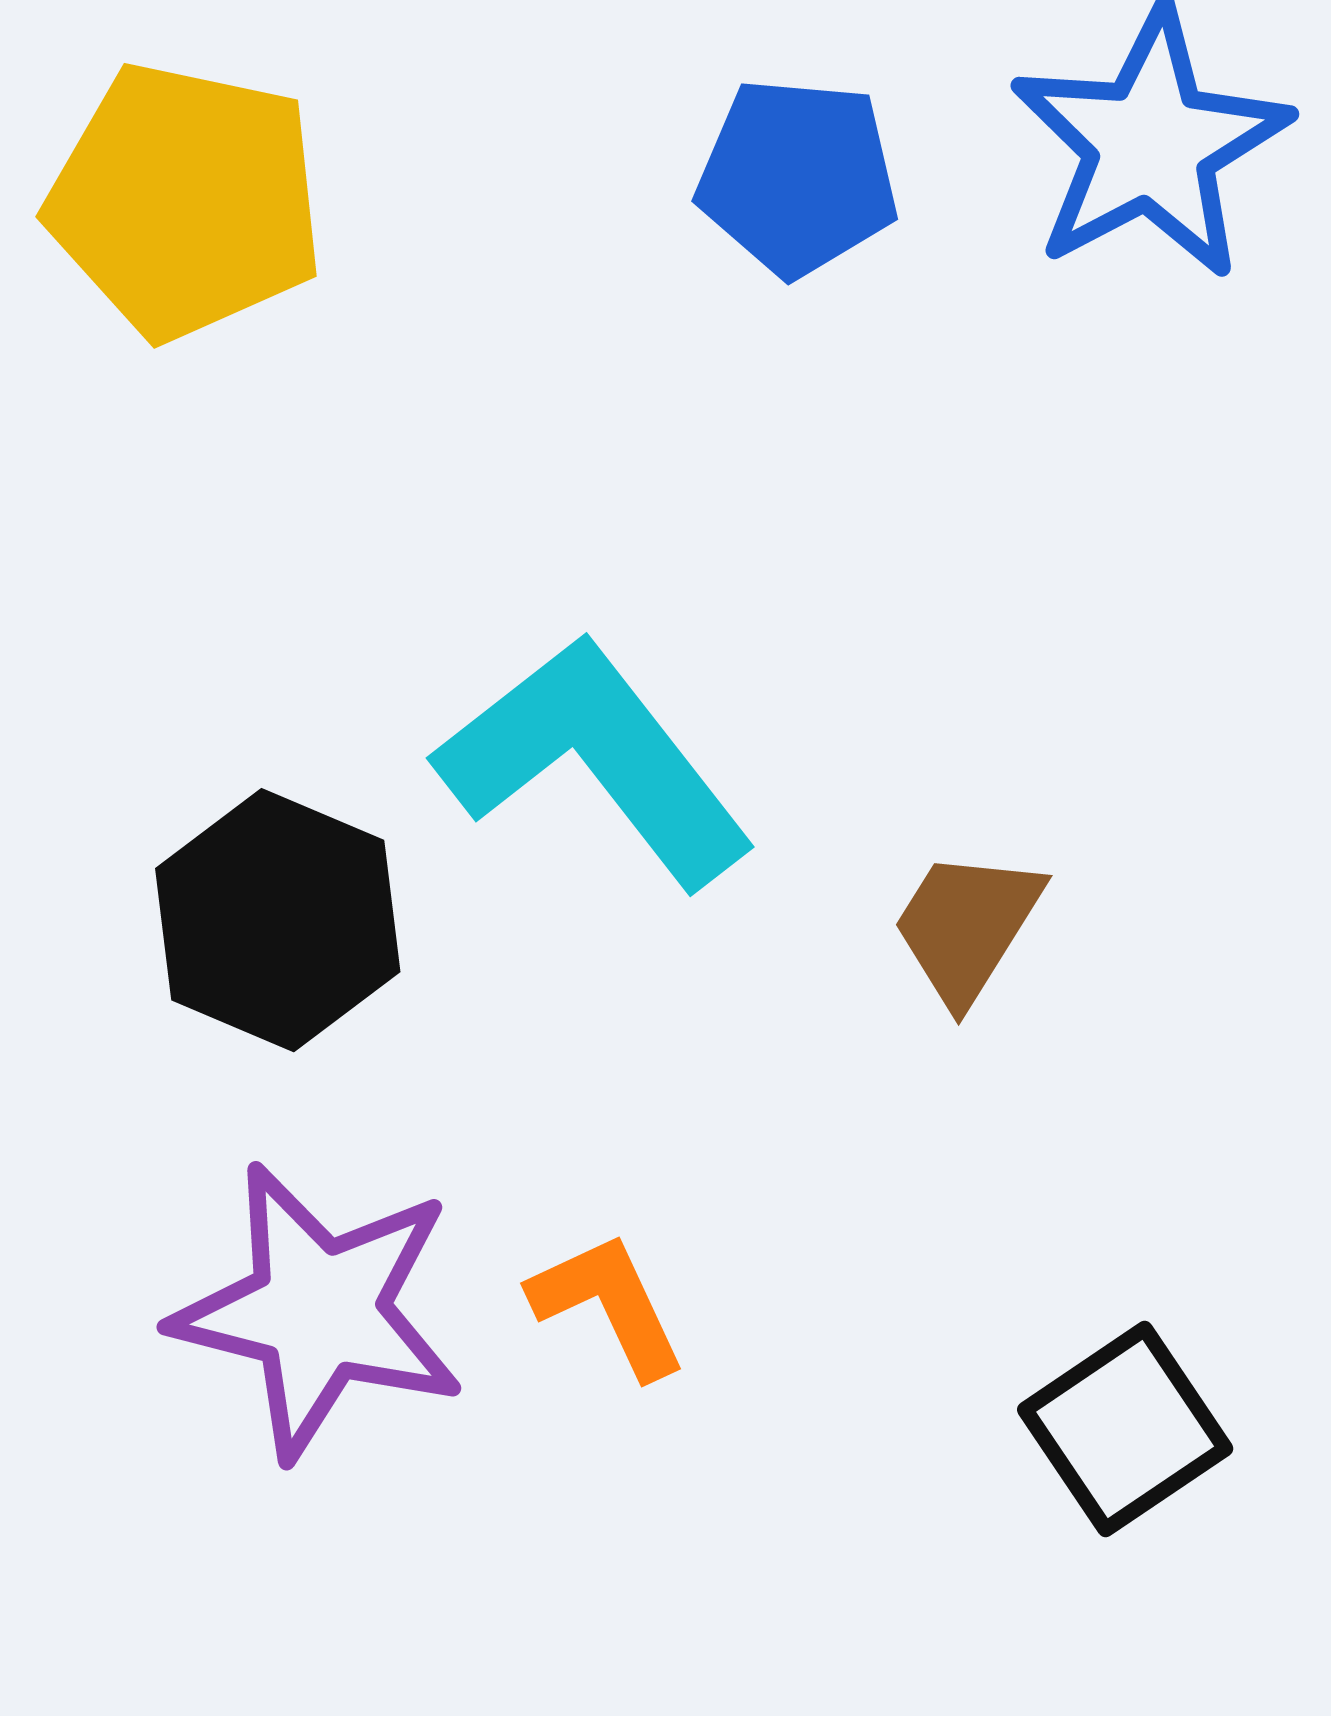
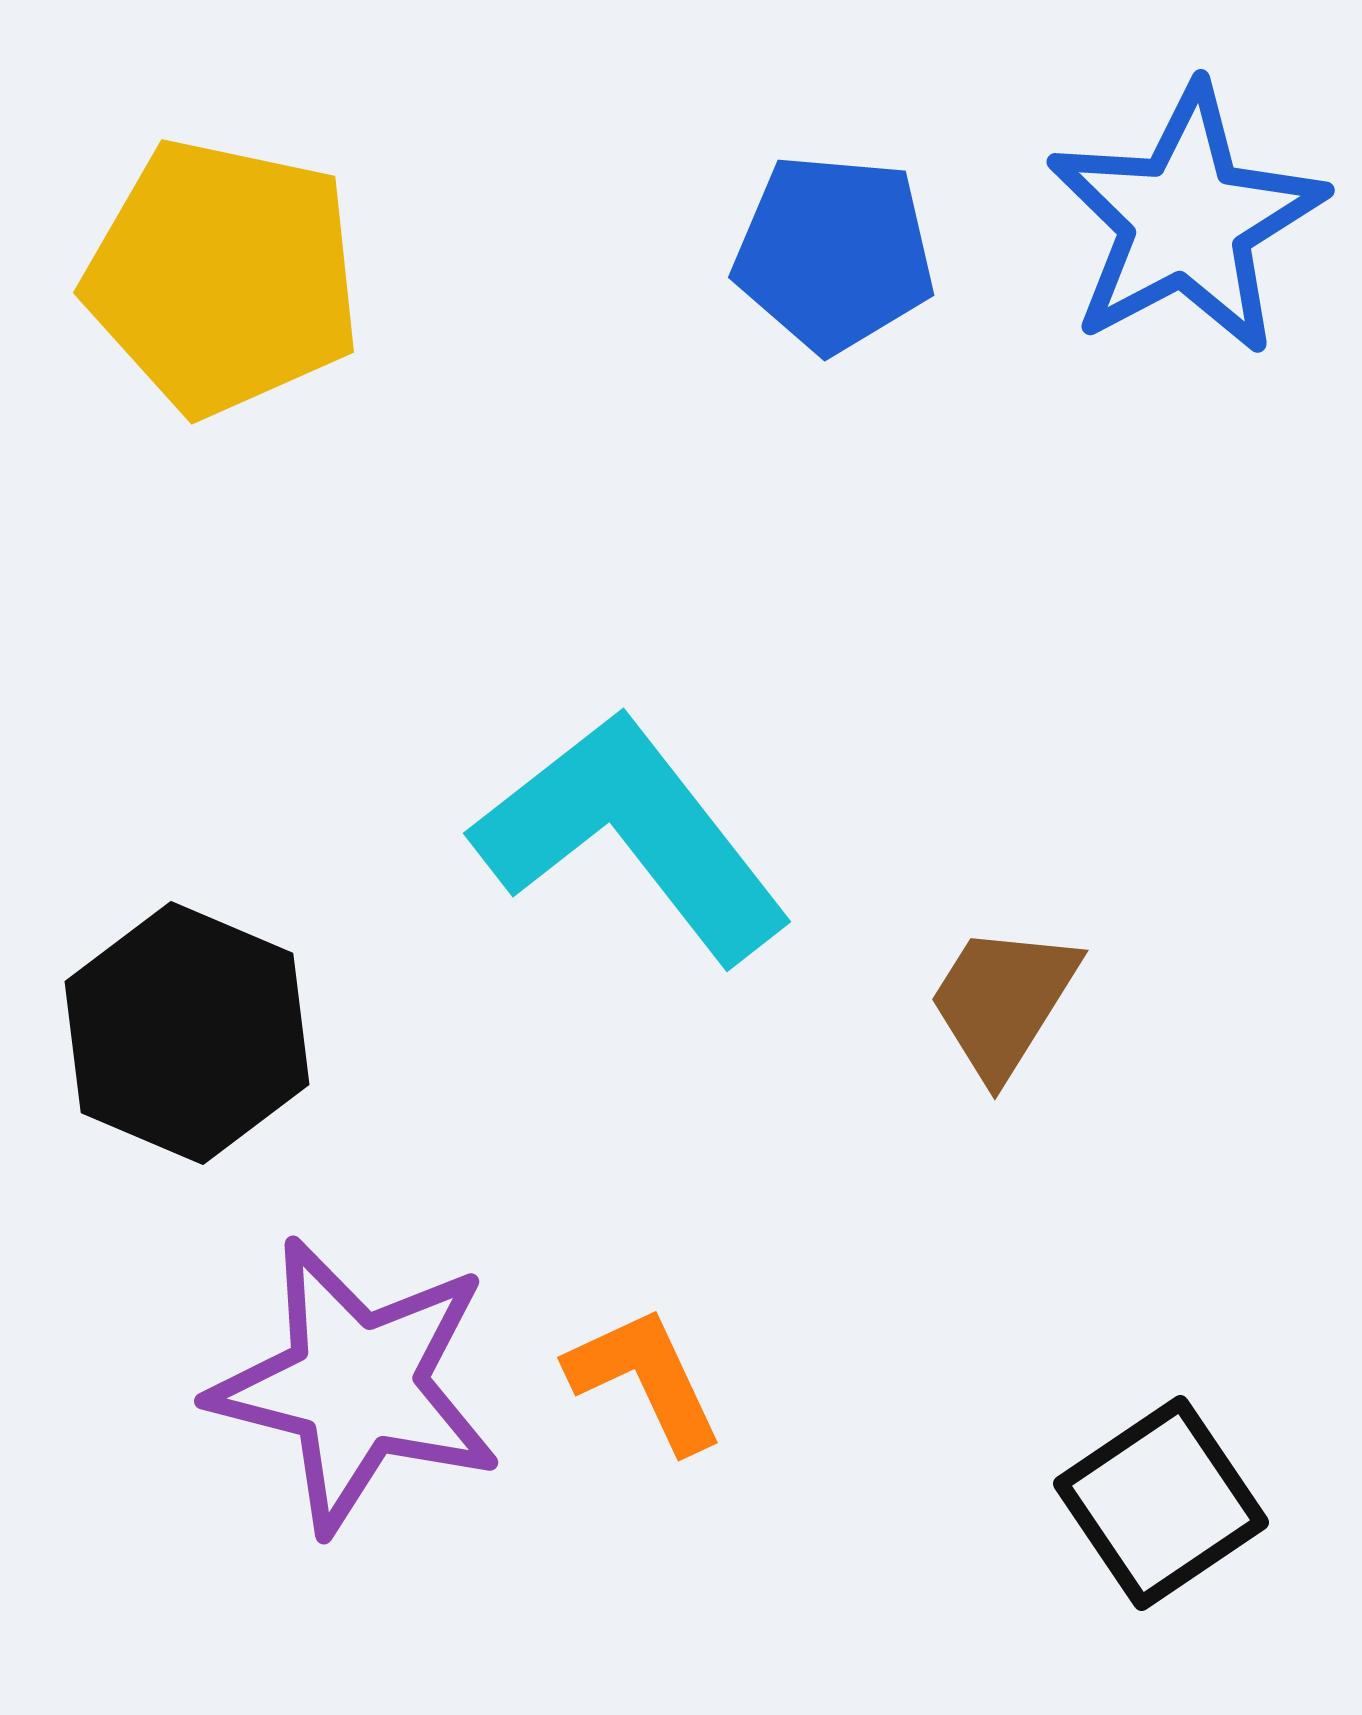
black hexagon: (278, 920) -> (187, 1033), moved

